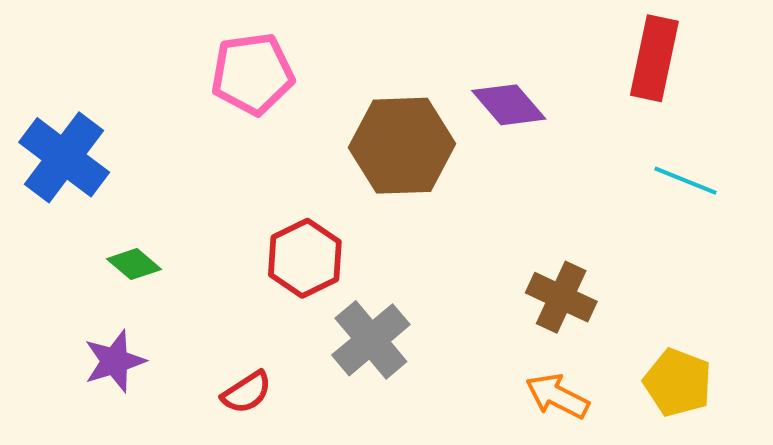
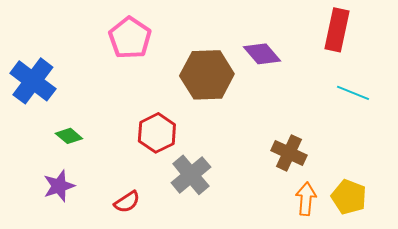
pink pentagon: (252, 74) -> (130, 38), turned -30
orange arrow: (557, 396) -> (306, 199), moved, turned 68

